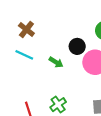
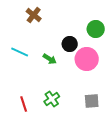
brown cross: (26, 29) -> (34, 15), moved

